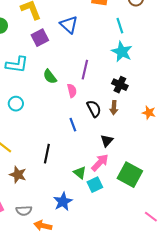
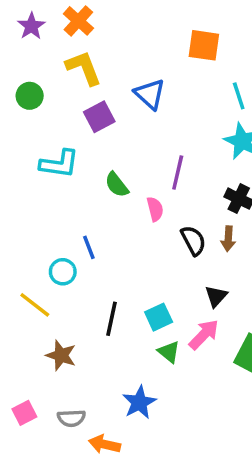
cyan circle: (16, 104) -> (63, 272), moved
blue line: (73, 125) -> (89, 247), moved
cyan square: (95, 185) -> (159, 317), moved

